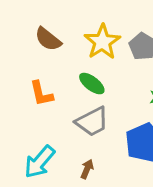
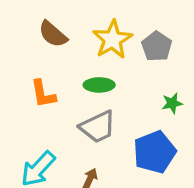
green ellipse: (92, 84) -> (99, 85), turned -40

